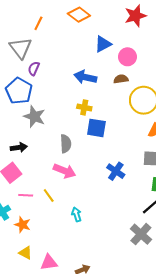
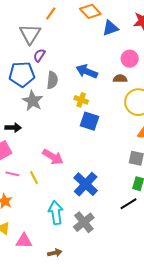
blue triangle: (103, 44) -> (110, 28), moved
blue pentagon: (19, 91) -> (22, 74), turned 30
gray semicircle: (66, 144) -> (52, 80), moved
blue cross: (116, 171) -> (86, 184), moved, size x1.4
cyan arrow: (76, 214) -> (56, 213), moved, size x1.6
gray cross: (141, 234) -> (84, 222), moved

